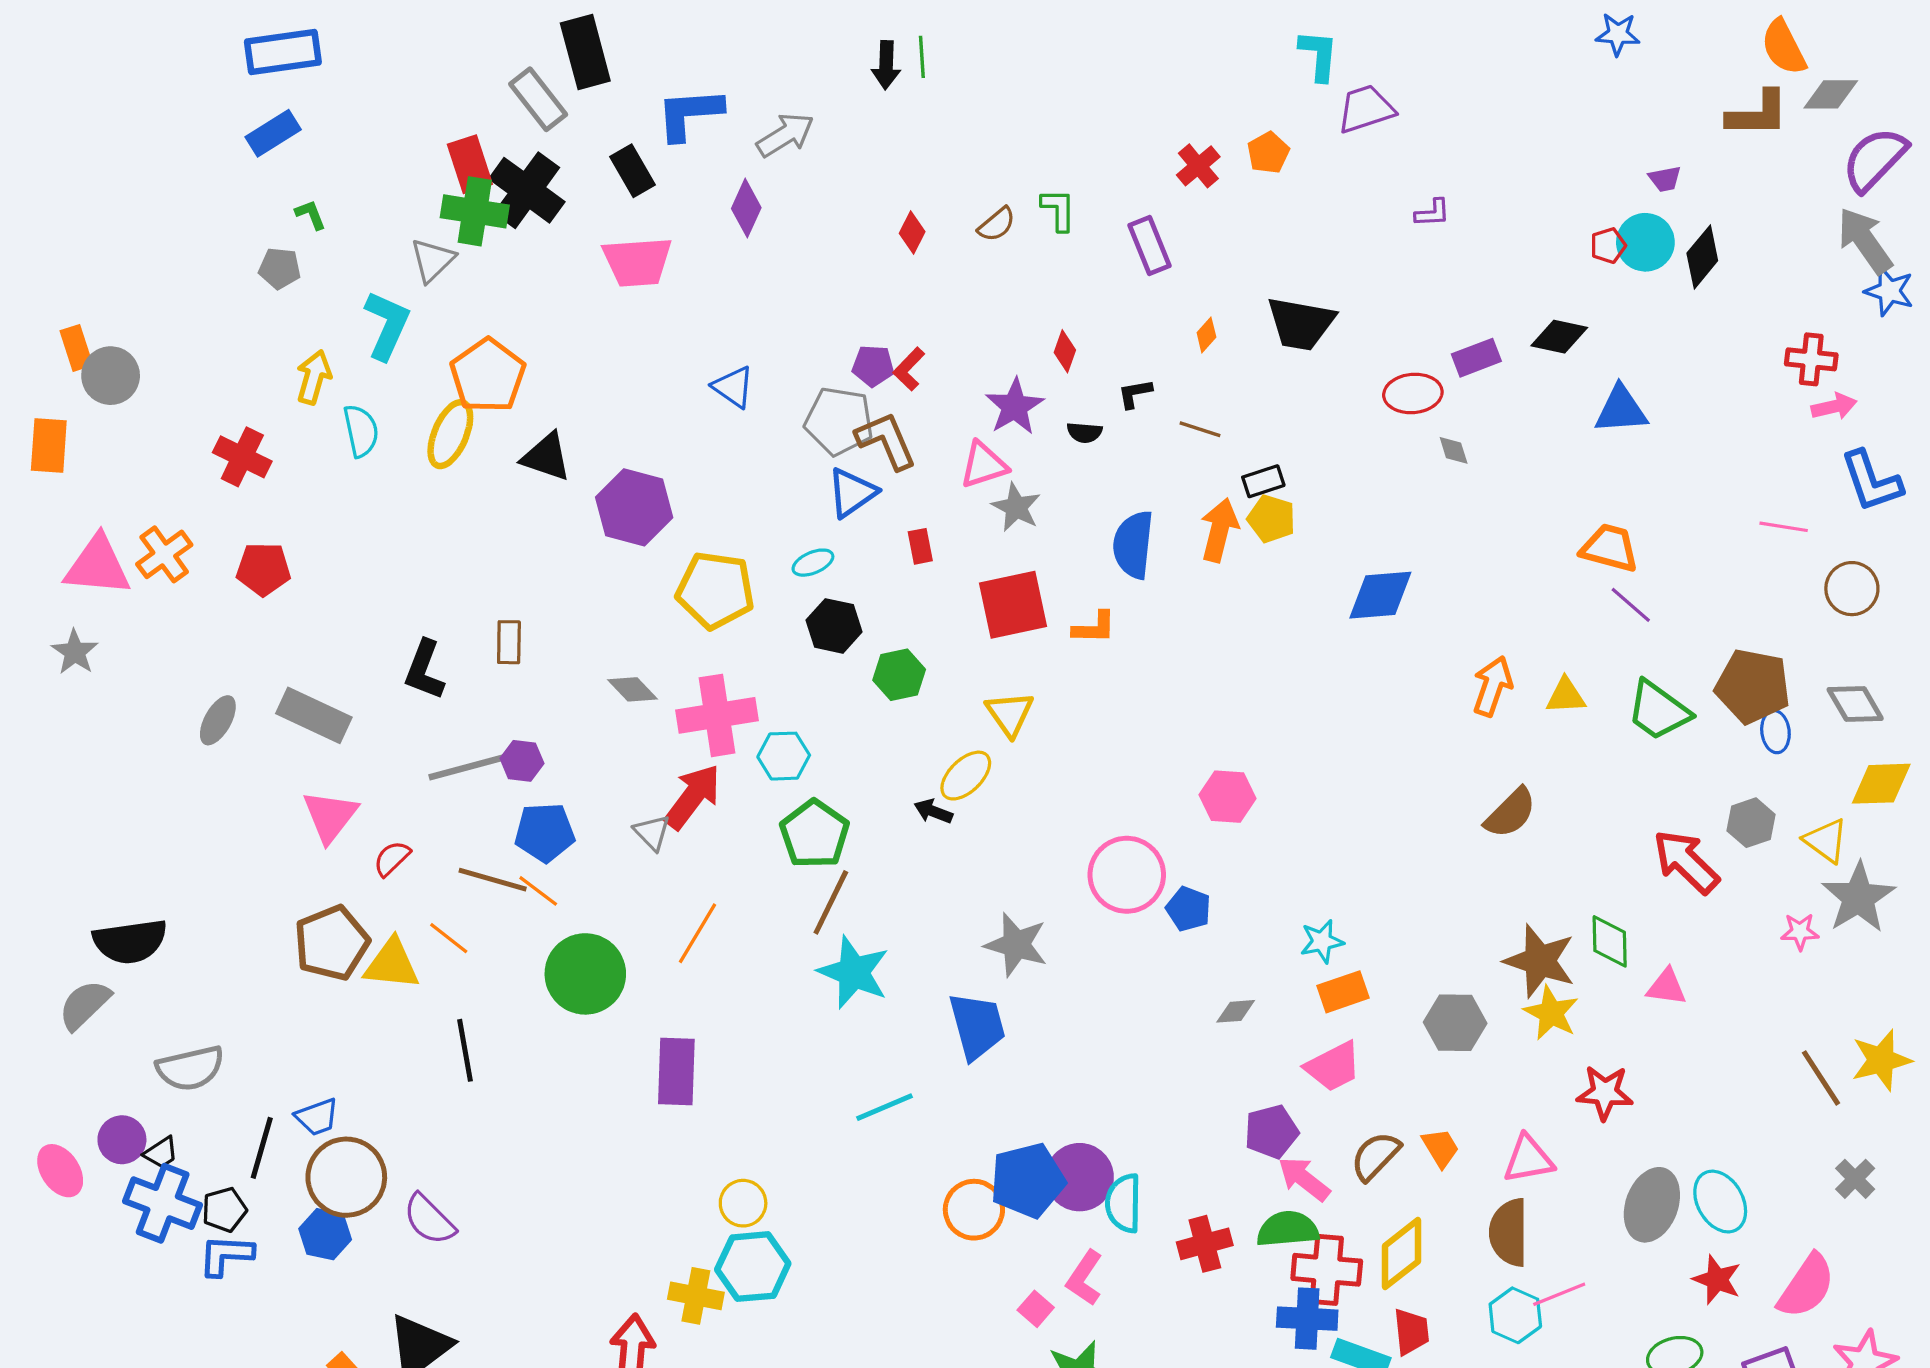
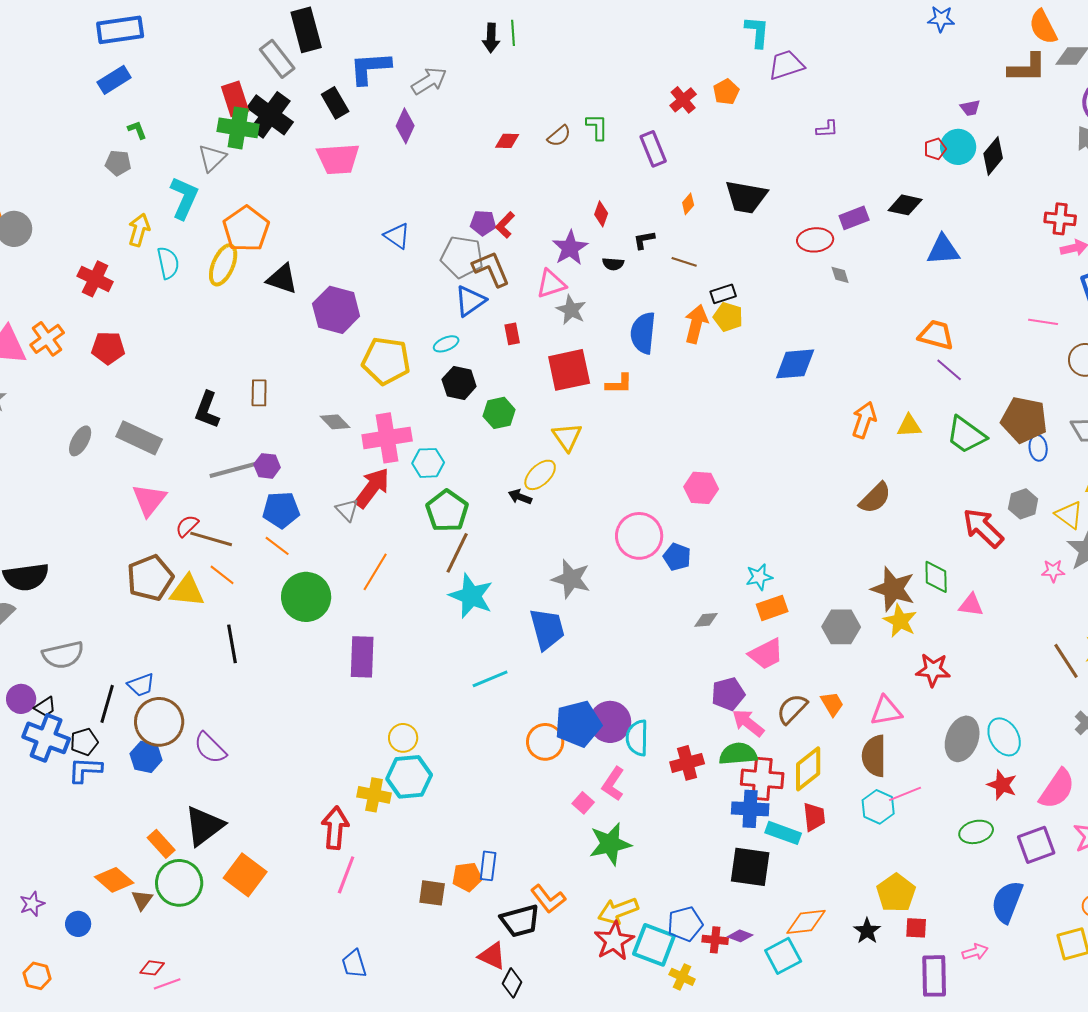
red diamond: (912, 233) -> (507, 141), turned 65
brown line: (493, 880) -> (211, 539), moved

